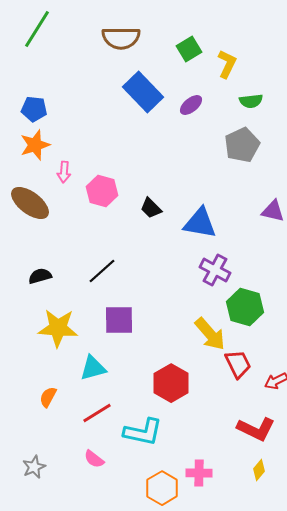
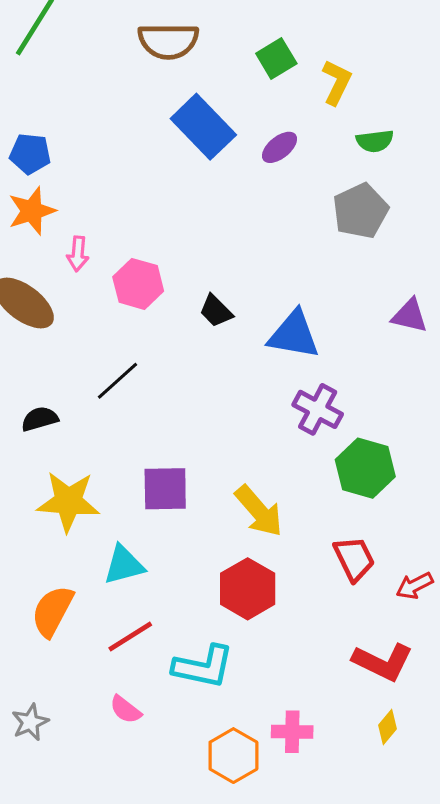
black line: (102, 271) -> (118, 381), moved
yellow arrow: (210, 334) -> (259, 511), moved
orange semicircle: (48, 397) -> (52, 611), size x1.6

